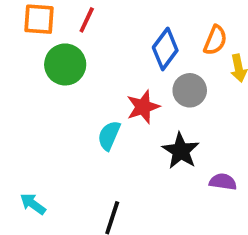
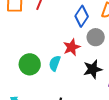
green circle: (65, 64) -> (30, 64), moved
black star: (181, 151) -> (93, 69), turned 30

